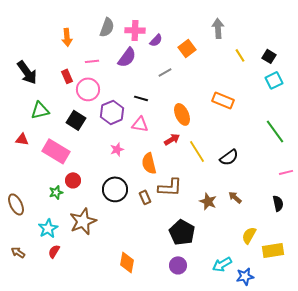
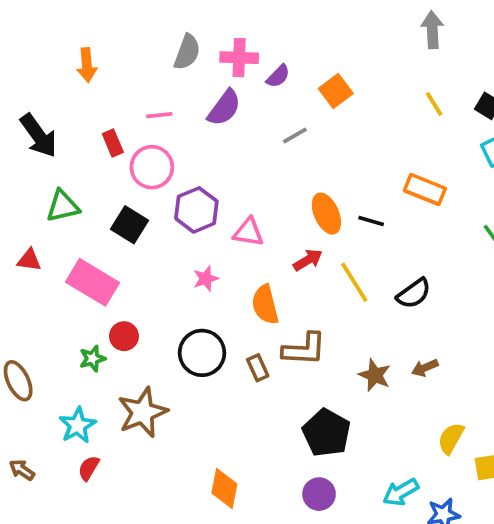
gray arrow: (218, 28) -> (432, 30), moved
orange arrow: (67, 37) -> (87, 65), moved
black line: (141, 98) -> (371, 221), moved
orange rectangle: (223, 100) -> (425, 189), moved
brown arrow: (235, 197) -> (425, 368), turned -64

